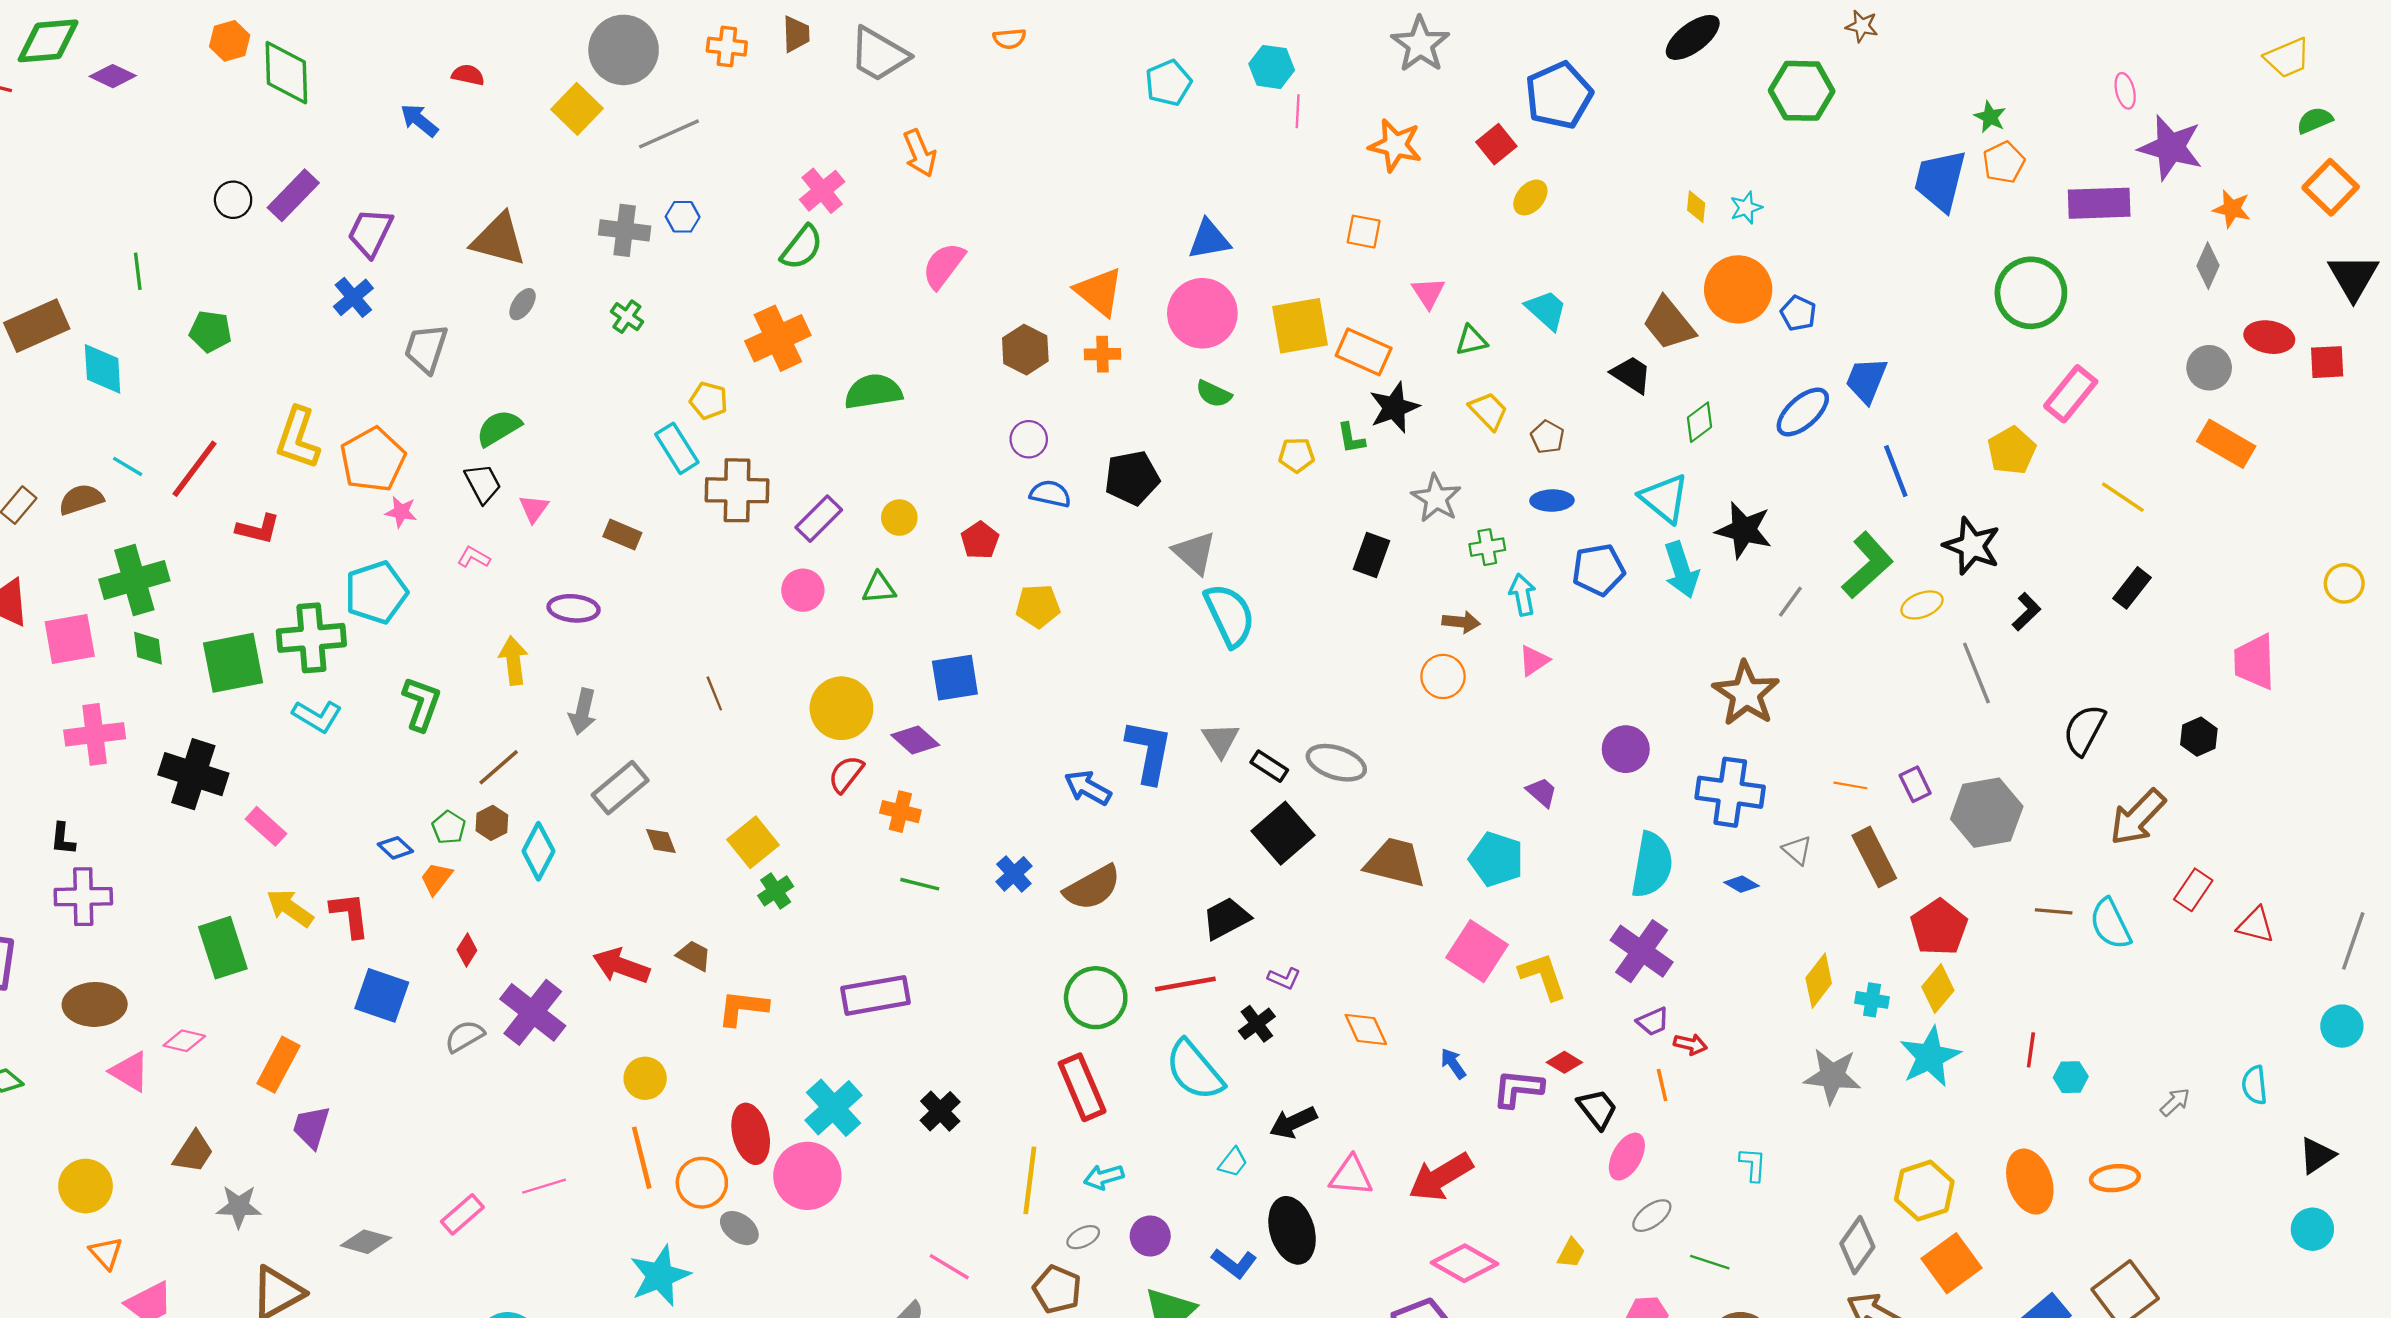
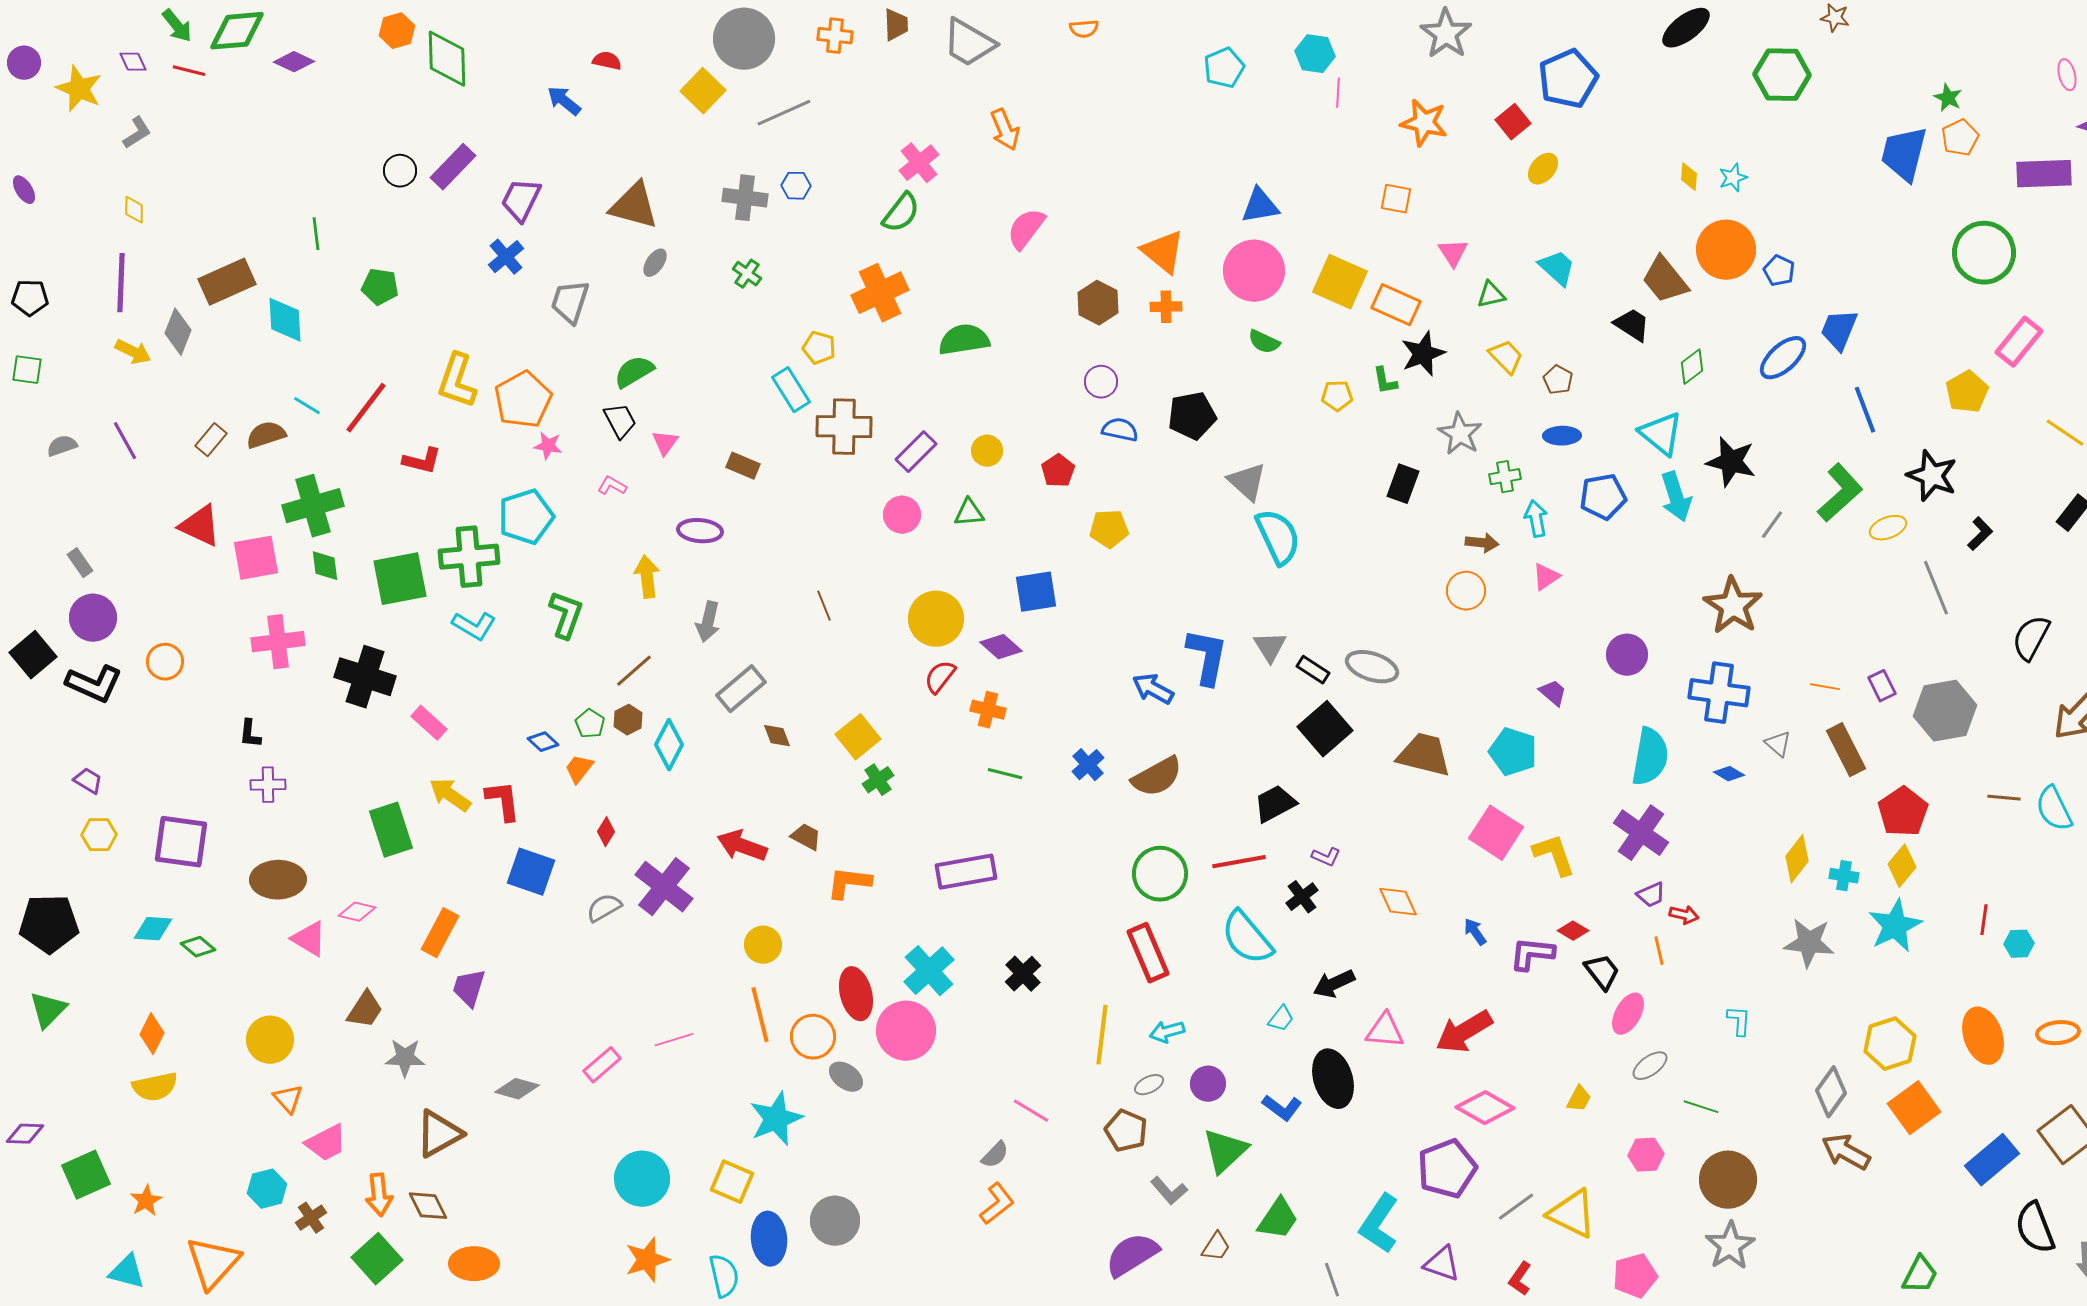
yellow square: (1300, 326) -> (1340, 282), turned 34
purple cross: (83, 897) -> (268, 785), size x0.7

